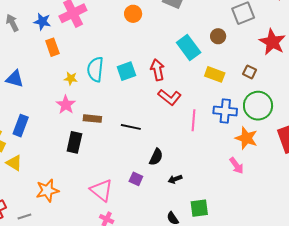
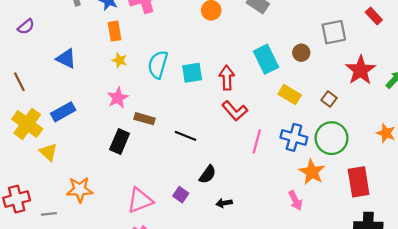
yellow star: (71, 78) -> (120, 60), moved
blue rectangle: (21, 126) -> (63, 112), turned 30
pink triangle: (101, 190) -> (140, 200), turned 50

